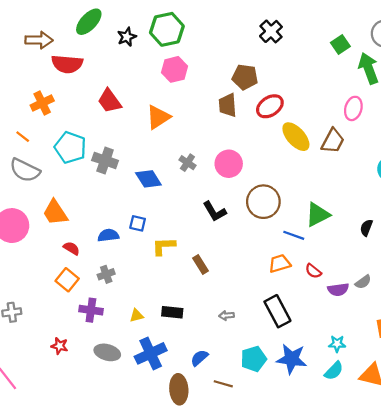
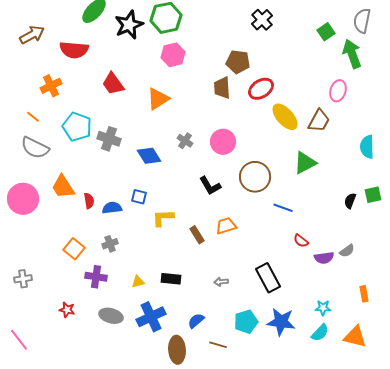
black star: (127, 37) -> (129, 25), size x1.6
brown arrow: (39, 40) -> (32, 35), moved, turned -30
green triangle: (318, 215) -> (305, 163), moved
red semicircle: (71, 248) -> (89, 201), moved, turned 49
orange trapezoid: (280, 263) -> (226, 226), moved

